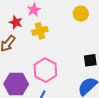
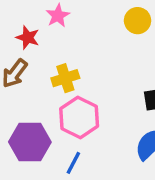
yellow cross: (40, 31) -> (65, 78), moved

